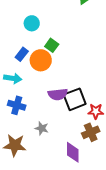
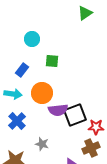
green square: (52, 45) -> (52, 61), turned -32
orange circle: (41, 60) -> (42, 93), moved
blue cross: (17, 105) -> (17, 121), turned 30

